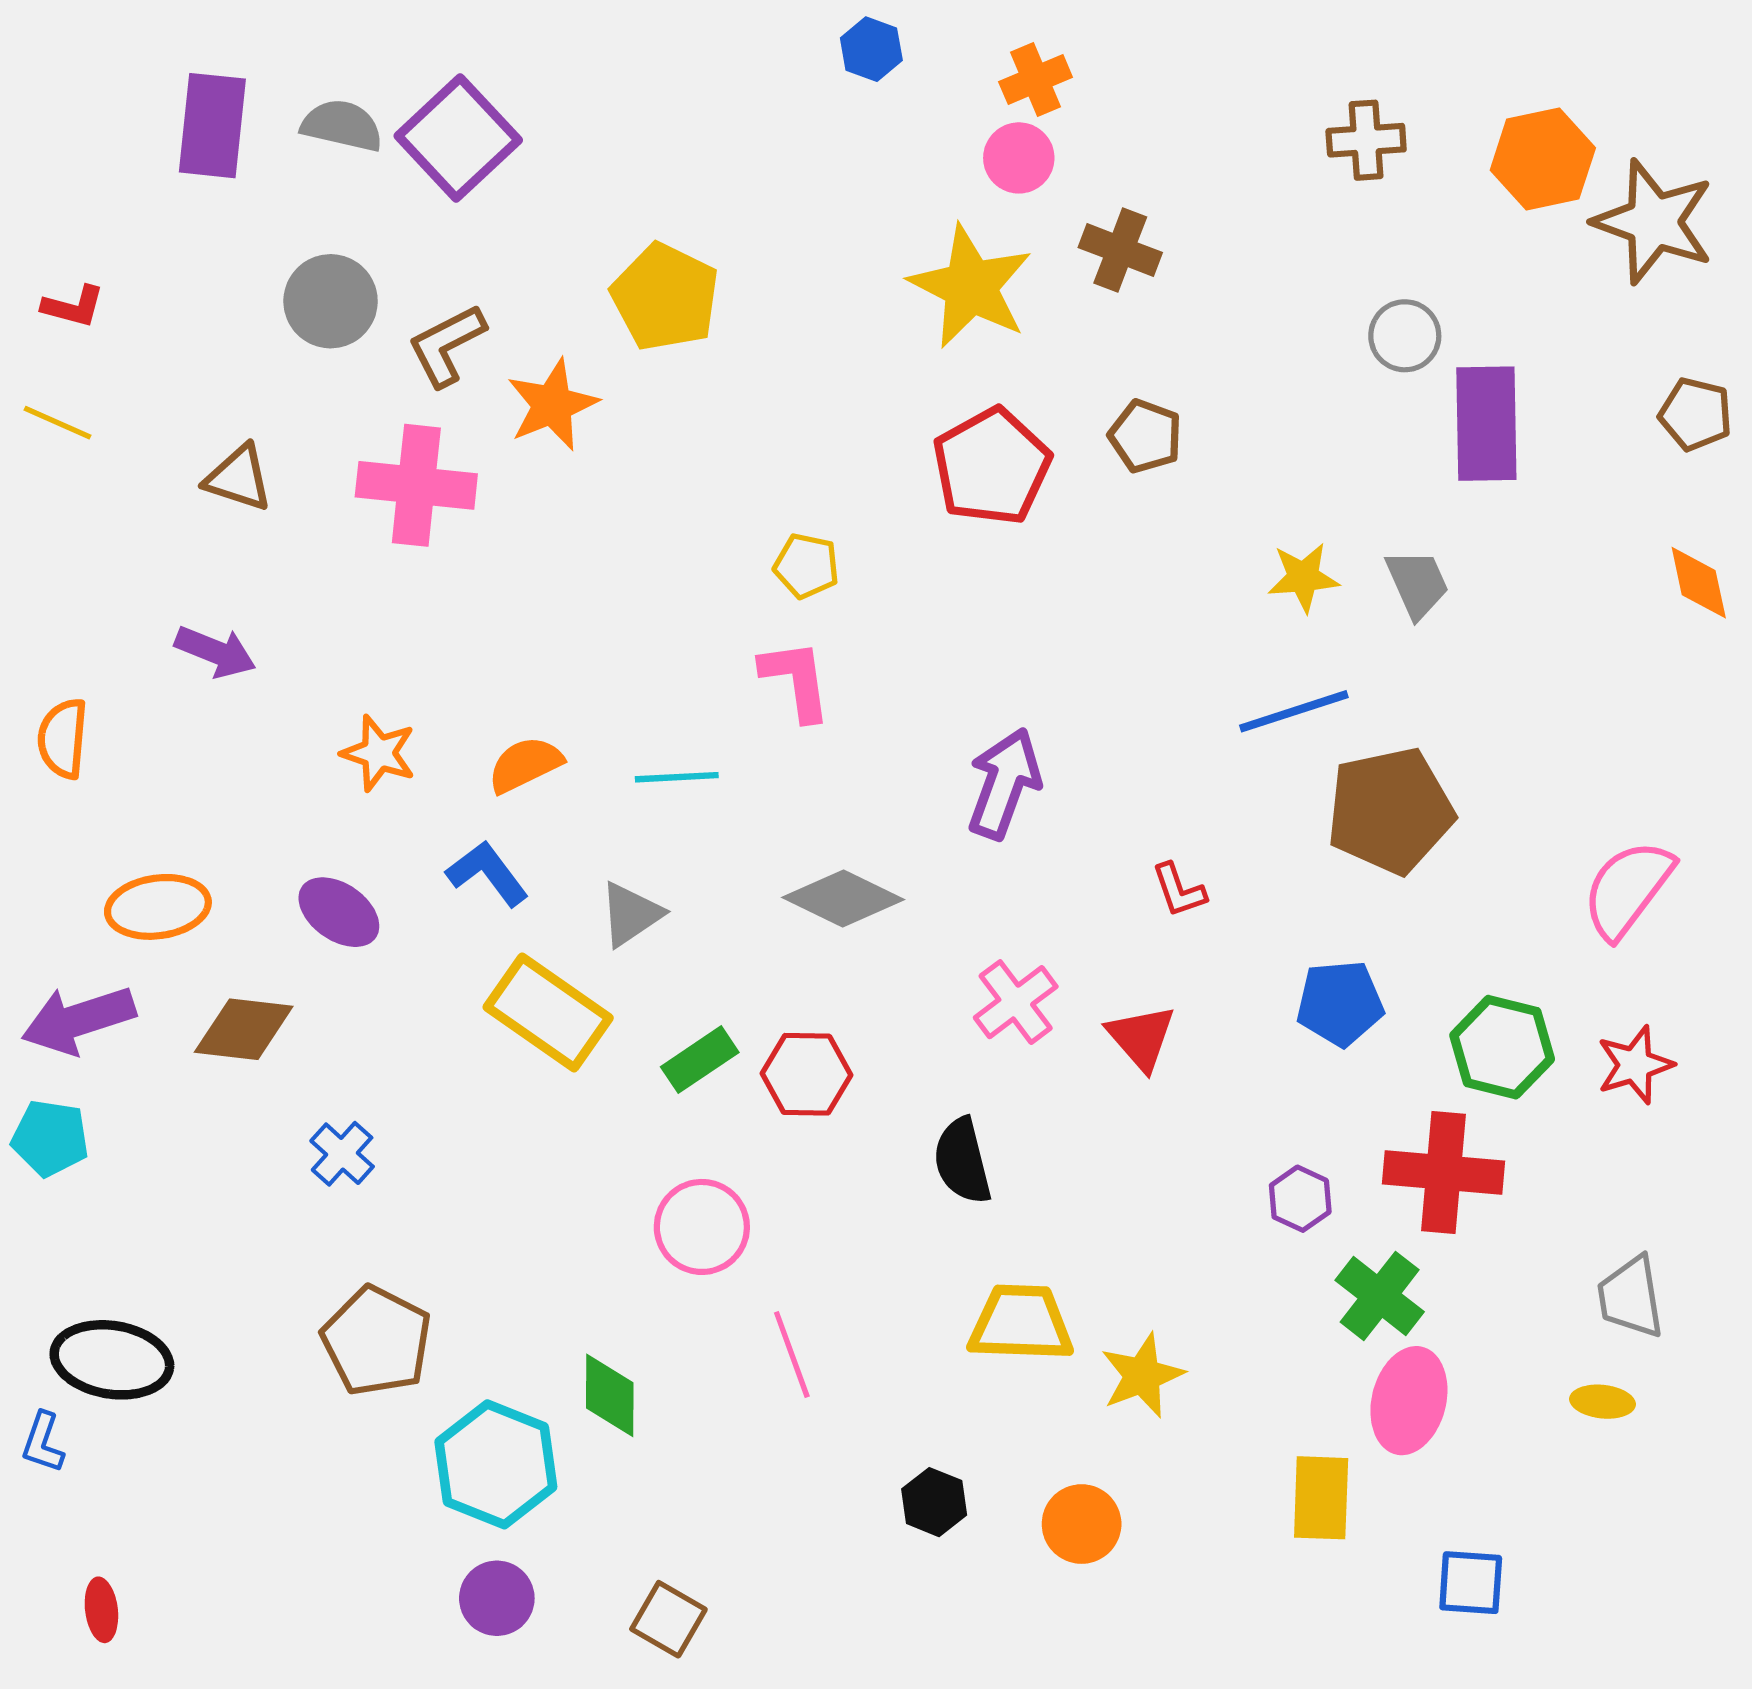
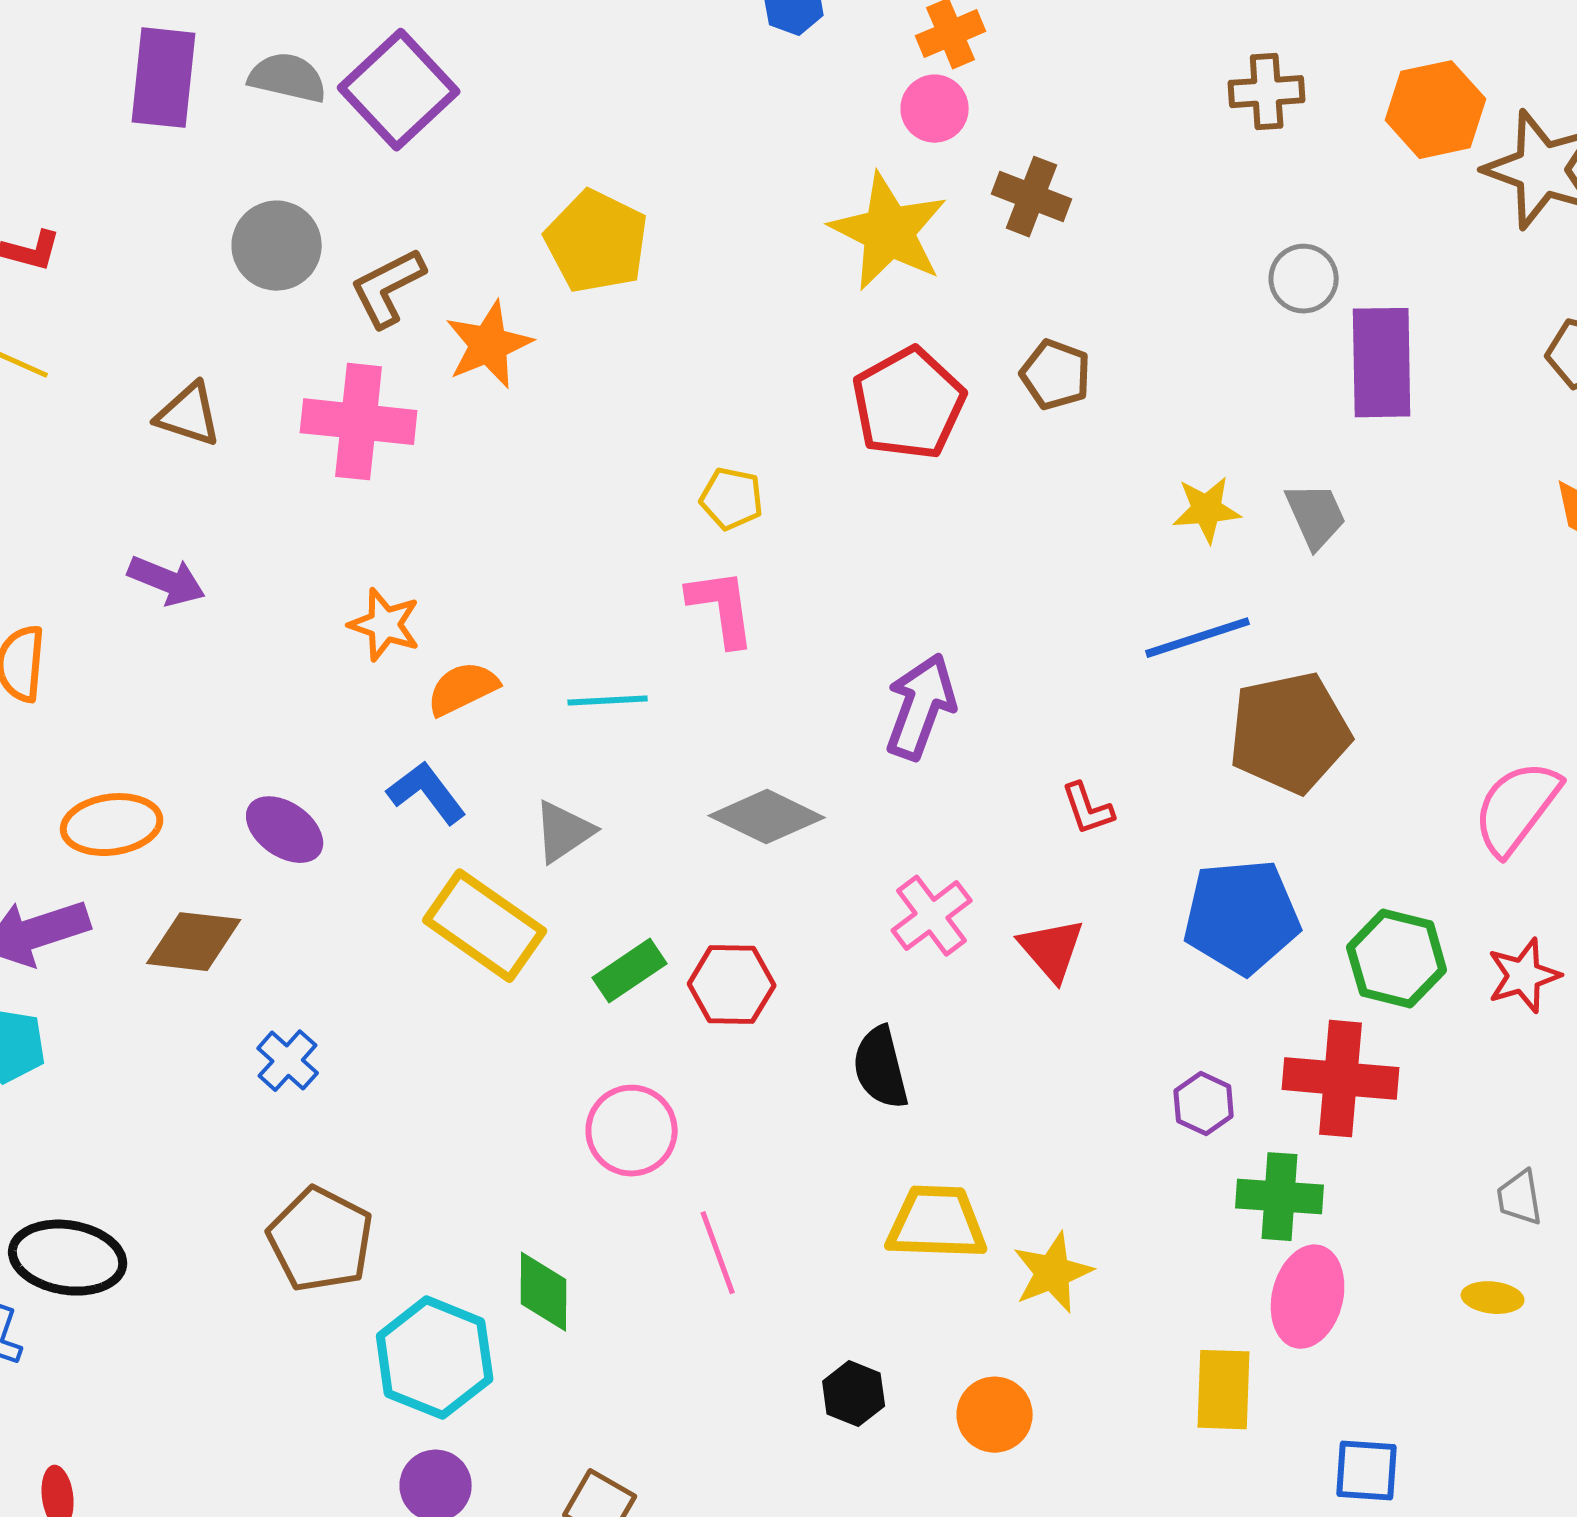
orange star: (379, 753) -> (385, 625), moved
blue pentagon: (1340, 1003) -> (1242, 917), size x1.4
green cross: (1380, 1296) -> (1280, 1197), turned -34
gray trapezoid: (1631, 1297) -> (1520, 1198), size x0.7

